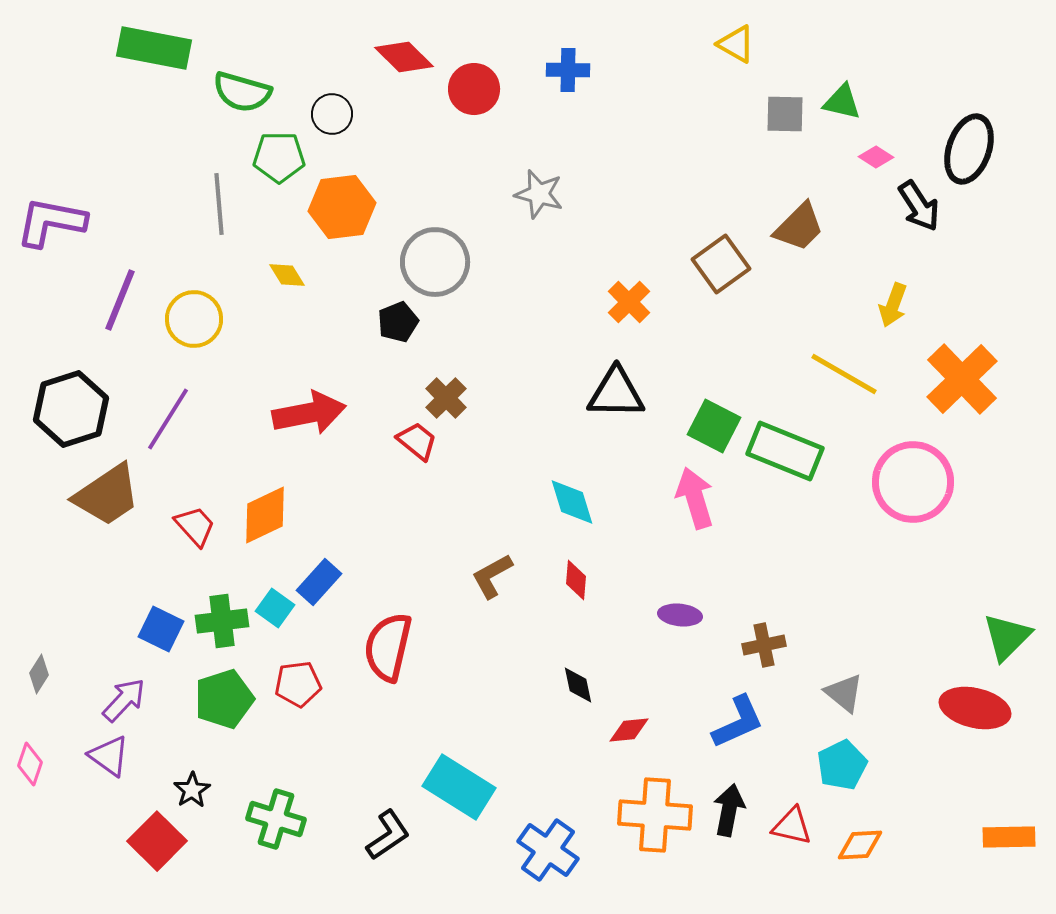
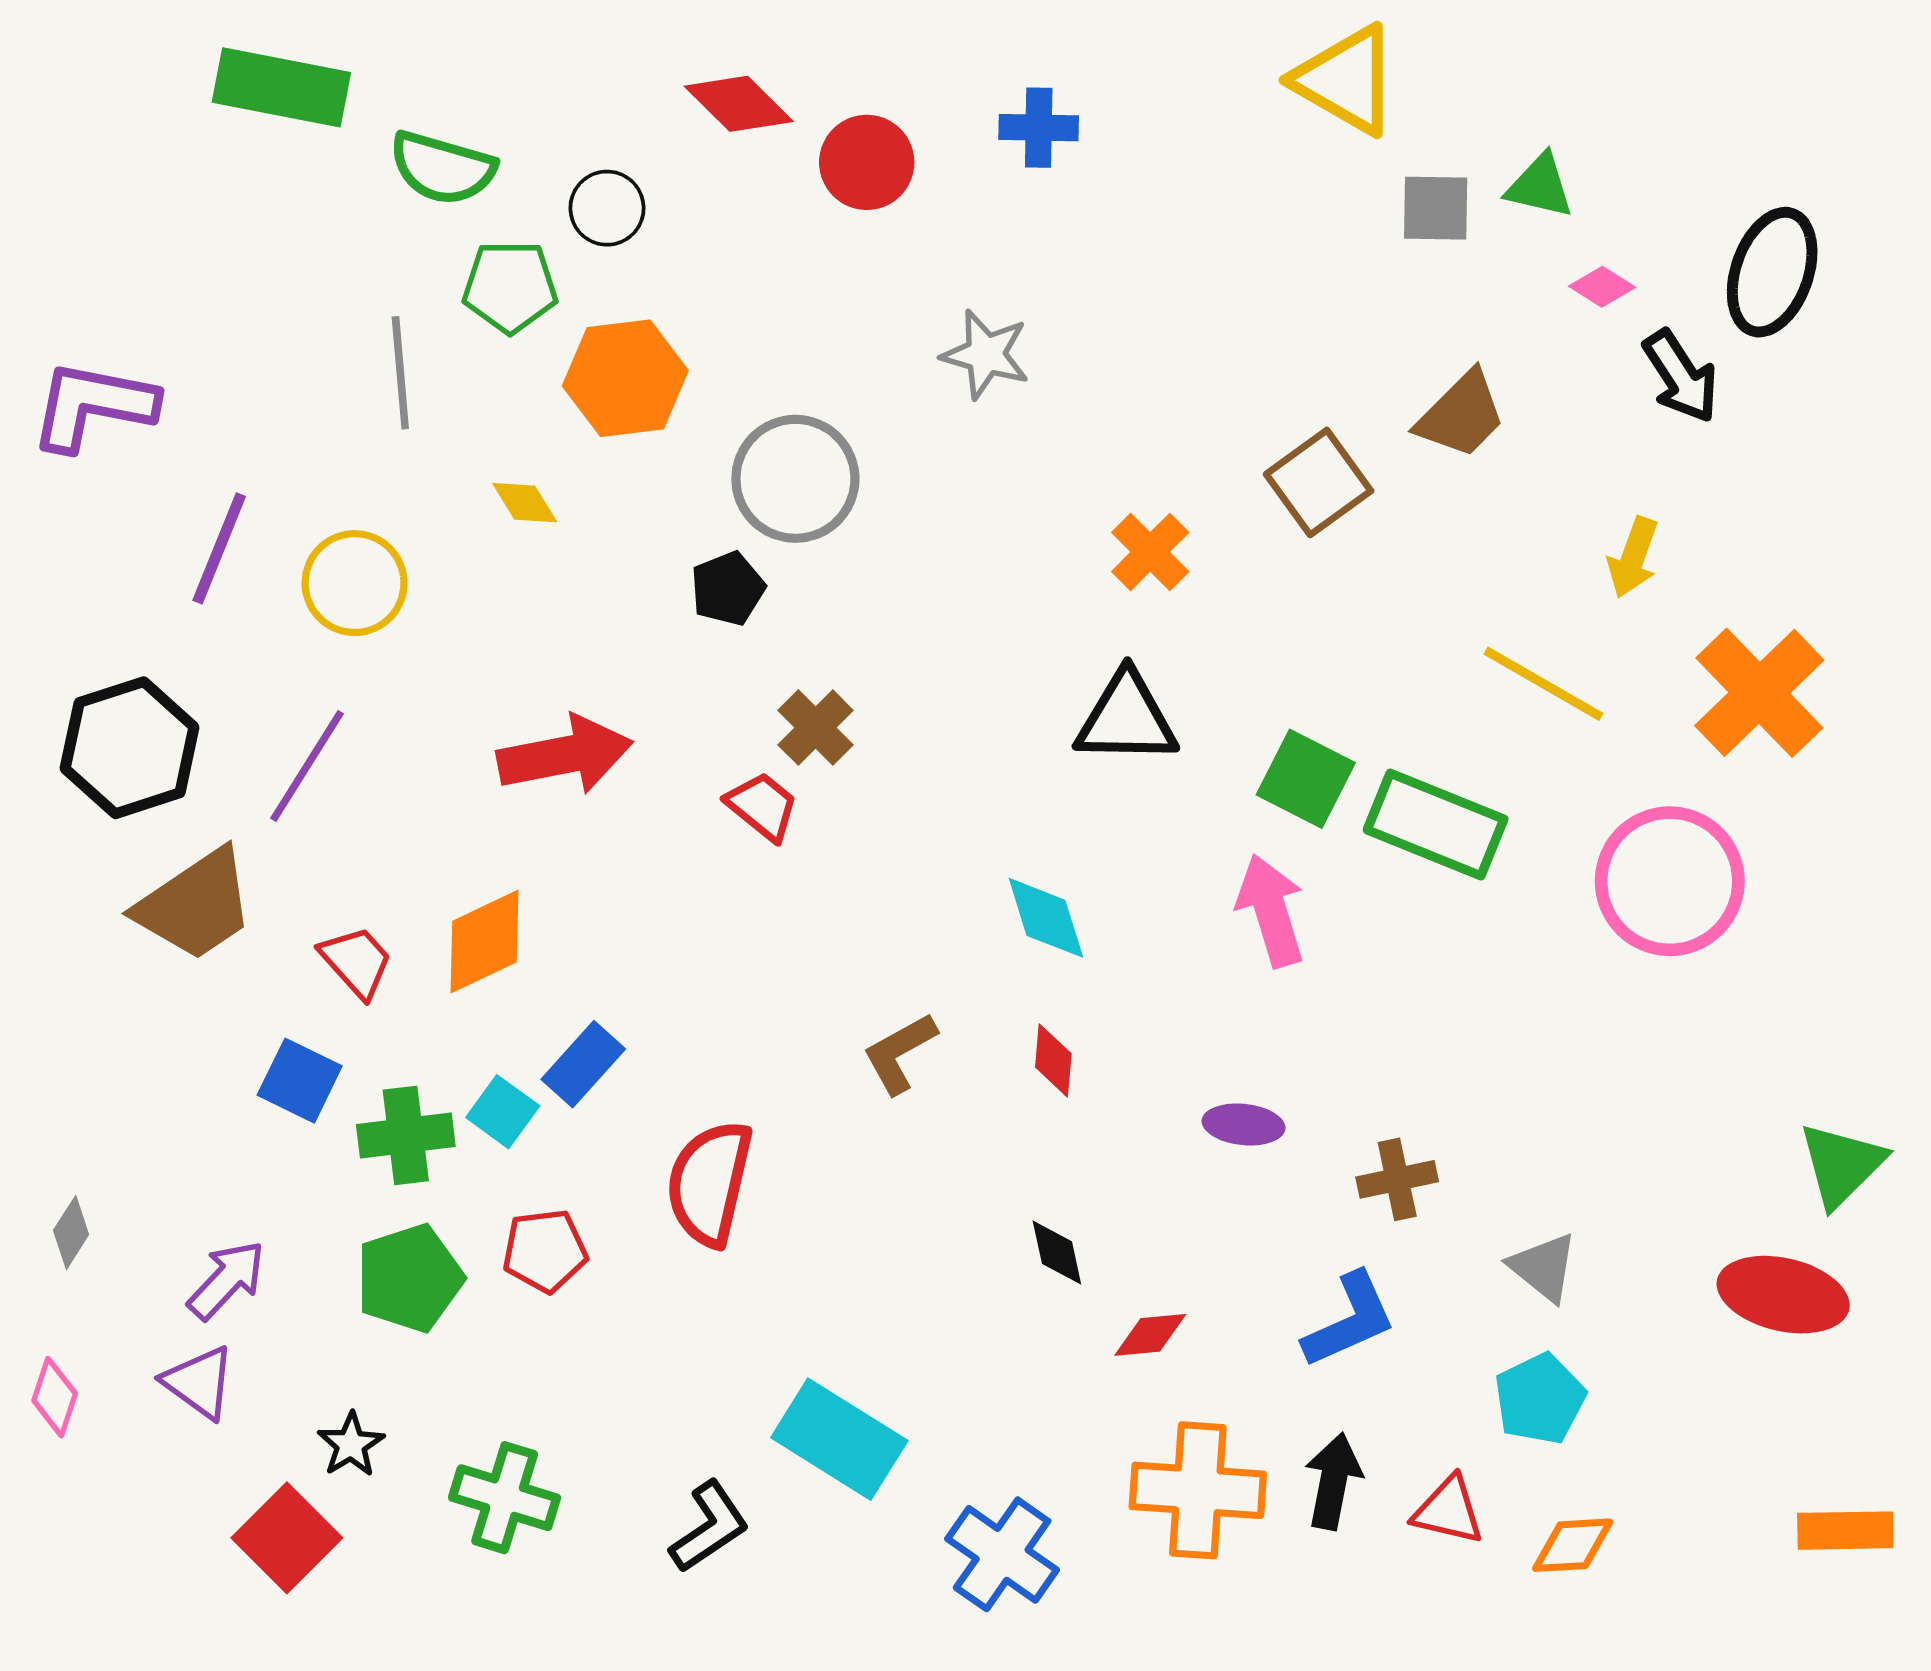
yellow triangle: (736, 44) -> (1346, 80), size x1.6
blue square: (161, 629) -> (300, 1081), moved

